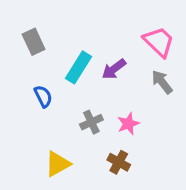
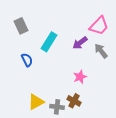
pink trapezoid: (159, 42) -> (99, 26), turned 90
purple arrow: (114, 69) -> (80, 43), moved
gray cross: (91, 122) -> (57, 107), moved, turned 32

